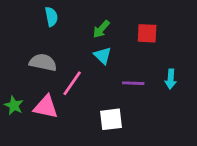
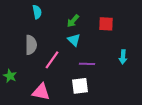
gray semicircle: (43, 62) -> (31, 45), turned 78
purple line: (133, 83) -> (87, 64), moved
pink triangle: (46, 107) -> (41, 92), moved

